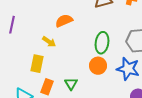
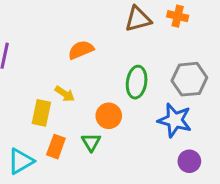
yellow arrow: (49, 42) -> (65, 94), moved
orange circle: (98, 66) -> (109, 116), moved

